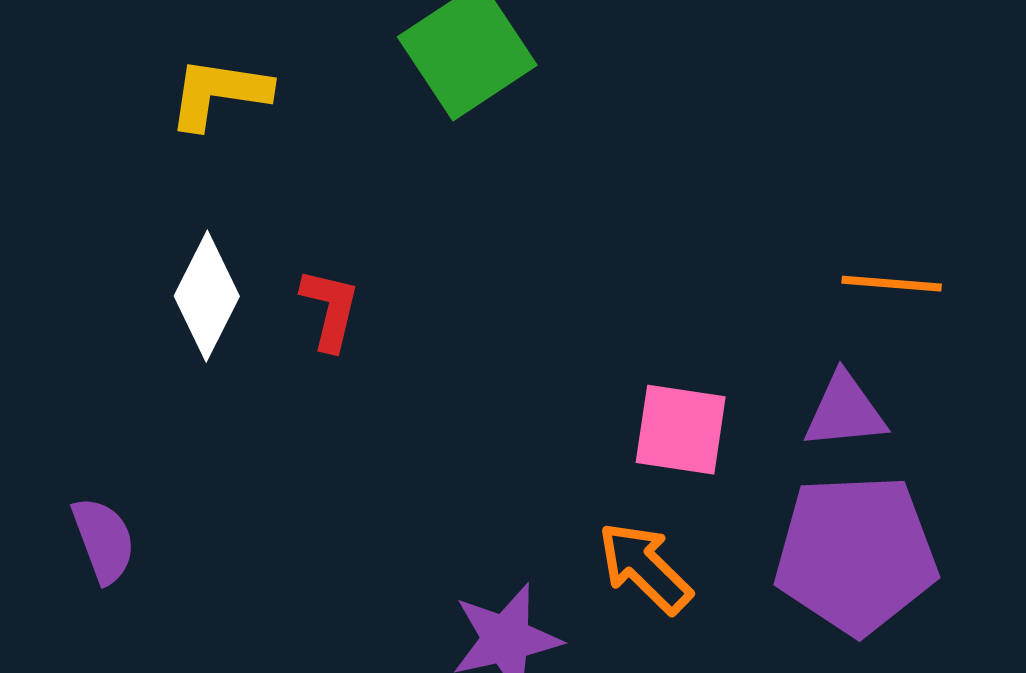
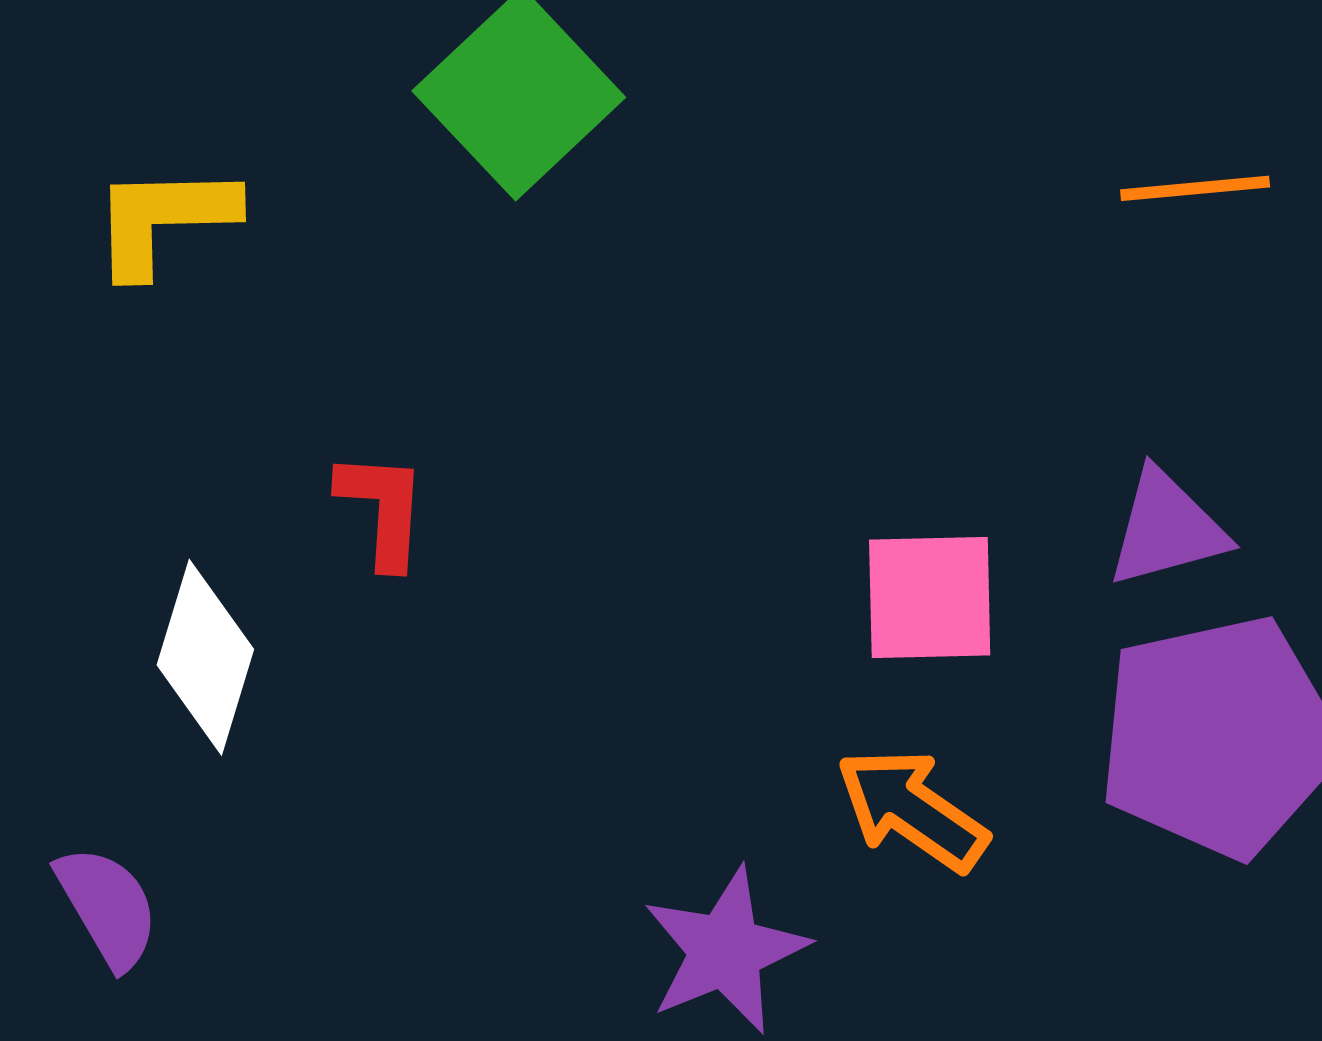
orange line: (892, 284) -> (1195, 188), moved
white diamond: (207, 296) -> (205, 657), moved

